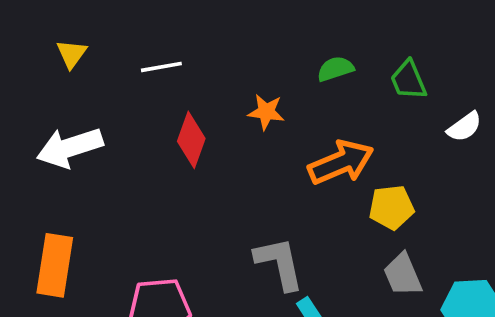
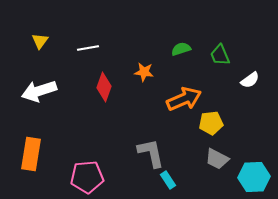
gray trapezoid: (403, 275) -> (217, 159), turned -40

